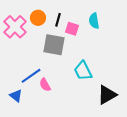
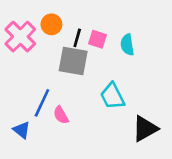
black line: (58, 20) -> (77, 38), moved
cyan semicircle: (94, 21) -> (127, 45), moved
blue line: (31, 76) -> (42, 103), turned -30

